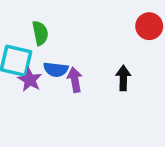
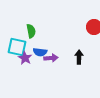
purple arrow: (75, 80) -> (51, 58), turned 96

